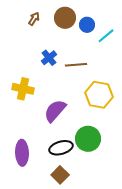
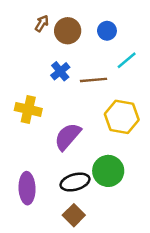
brown circle: (65, 18) -> (68, 31), moved
cyan line: (106, 36) -> (127, 60), moved

